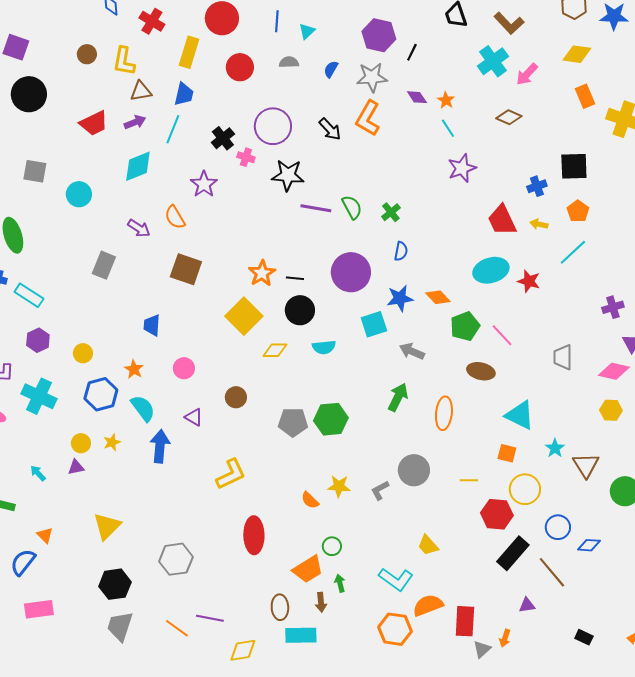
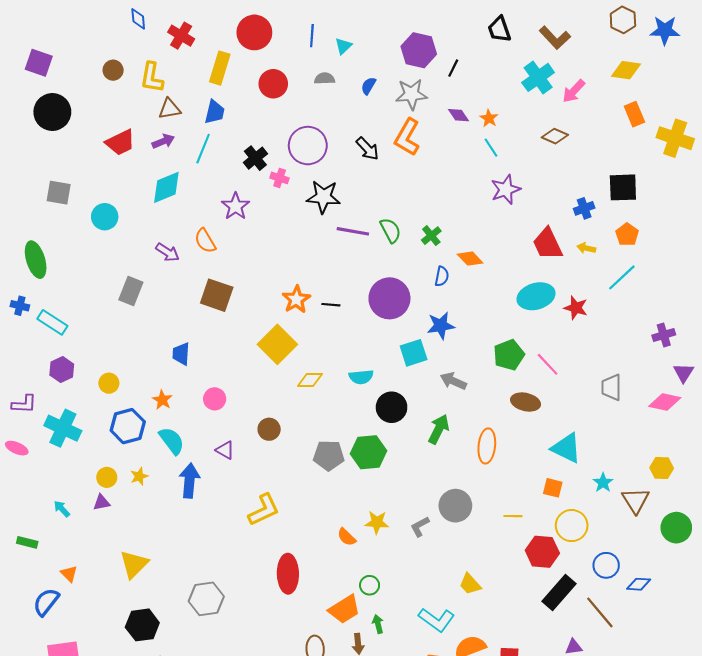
orange diamond: (438, 297) -> (470, 259), moved
black circle: (300, 310) -> (392, 407), moved
yellow hexagon: (611, 410) -> (662, 468), moved

